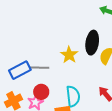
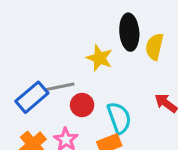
red circle: (41, 92) -> (82, 105), moved

